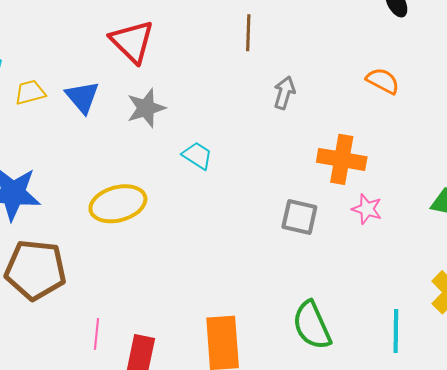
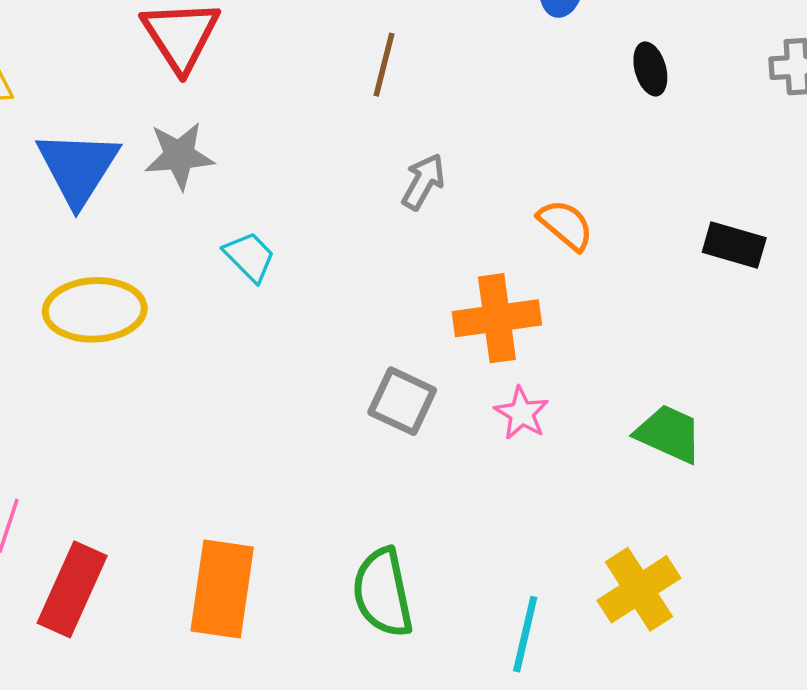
orange semicircle: (383, 81) -> (566, 225), moved
blue triangle: (82, 97) -> (78, 168), moved, size x1.4
orange cross: (342, 159) -> (497, 318), turned -30

